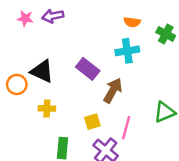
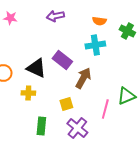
purple arrow: (53, 16) -> (55, 16), moved
black triangle: (42, 71) -> (36, 68), moved
pink line: (126, 128) -> (105, 109), moved

